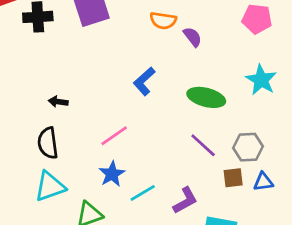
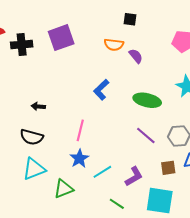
pink line: (114, 136) -> (80, 130), turned -40
black semicircle: (48, 143) -> (32, 137), turned -65
brown square: (233, 178) -> (168, 168), moved

